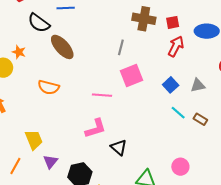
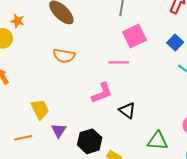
orange semicircle: (49, 87) -> (64, 56), moved
pink line: (102, 95) -> (119, 62), moved
orange line: (15, 166) -> (23, 138), turned 54

